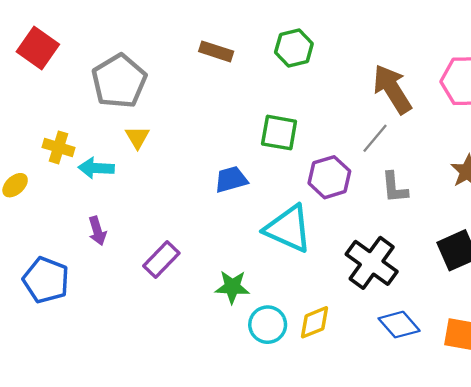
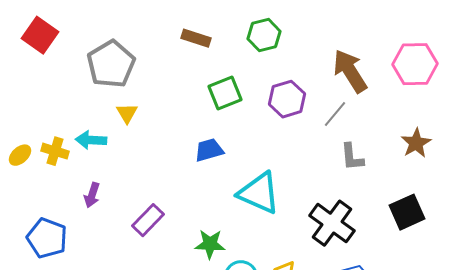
green square: (279, 133) -> (225, 93), moved, turned -32
yellow cross: (58, 147) -> (55, 151), moved
purple hexagon: (329, 177) -> (287, 99), moved
purple arrow: (97, 231) -> (92, 195), turned 35

